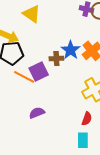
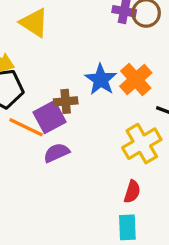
brown cross: (56, 59) -> (66, 101), moved
purple semicircle: (37, 113) -> (56, 153), moved

